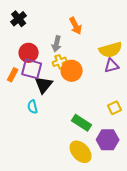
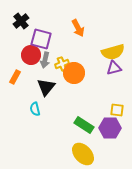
gray arrow: (57, 44) -> (45, 60), moved
purple square: (32, 69) -> (41, 39), moved
yellow square: (115, 108) -> (117, 110), turned 32
purple hexagon: (108, 140) -> (110, 128), moved

